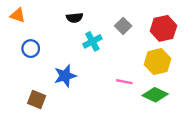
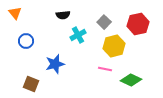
orange triangle: (18, 15) -> (15, 13), turned 32
yellow hexagon: (158, 62) -> (114, 46), moved

